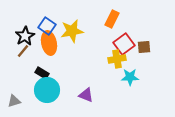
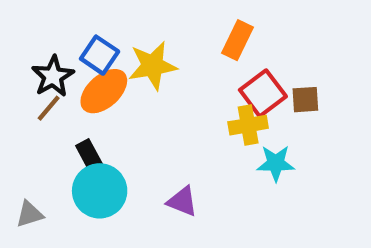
orange ellipse: (49, 43) -> (104, 91), turned 60
black rectangle: (42, 73) -> (89, 155), turned 32

